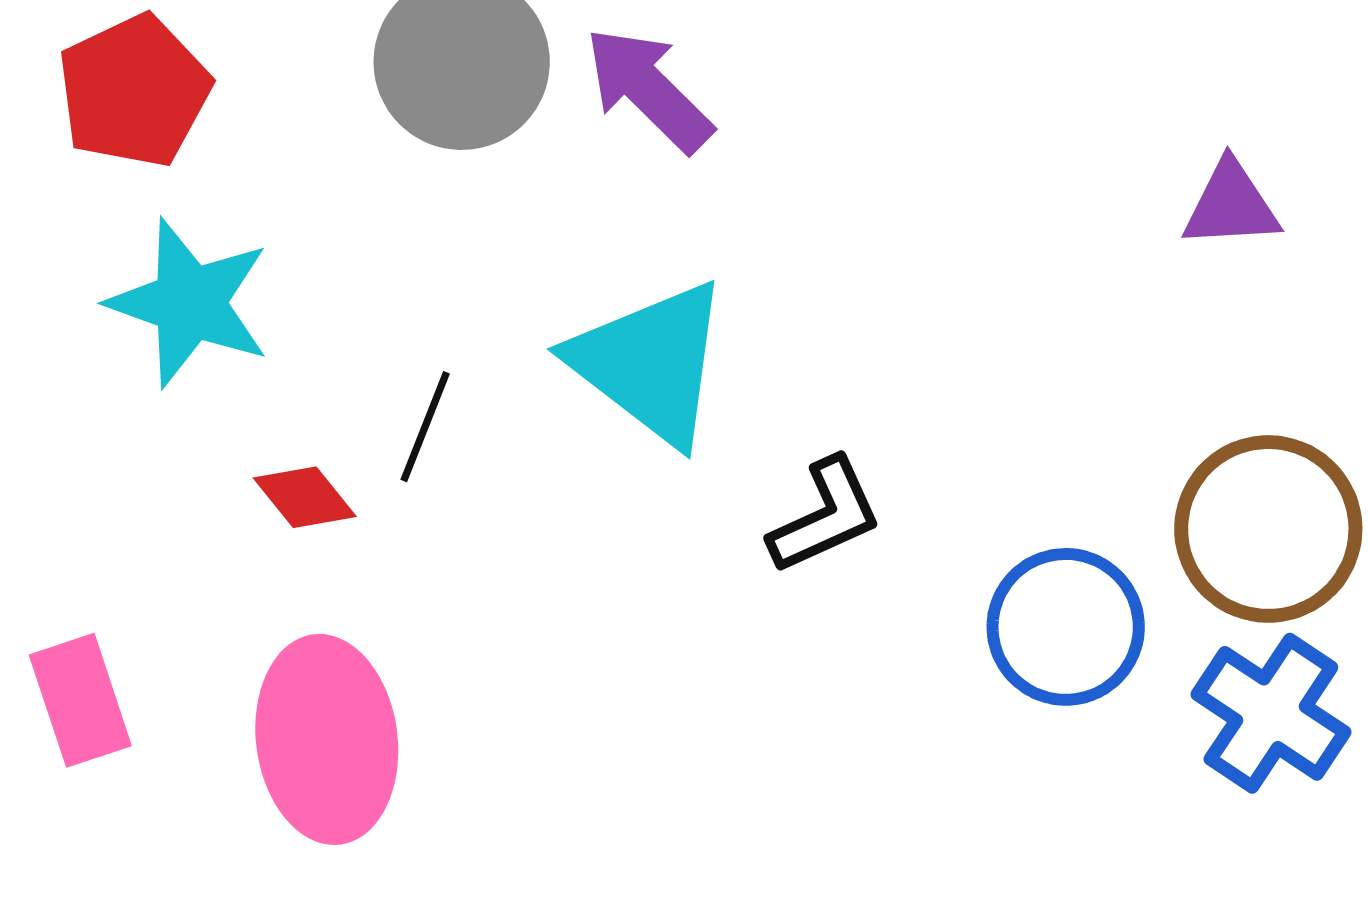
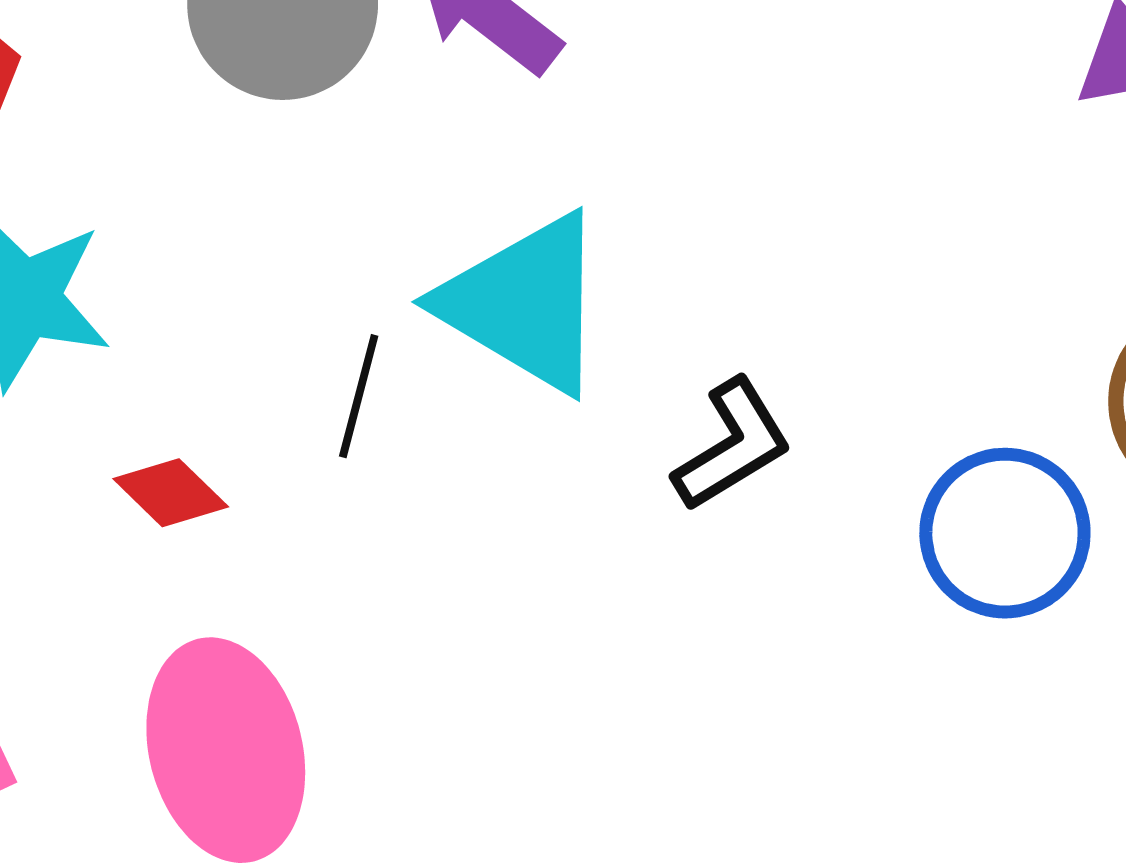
black line: (425, 427) -> (359, 396), moved

